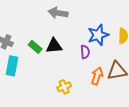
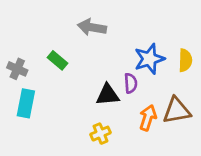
black triangle: (54, 46) -> (108, 95), moved
green rectangle: (35, 47) -> (57, 60), moved

